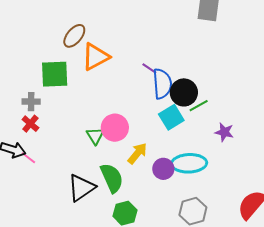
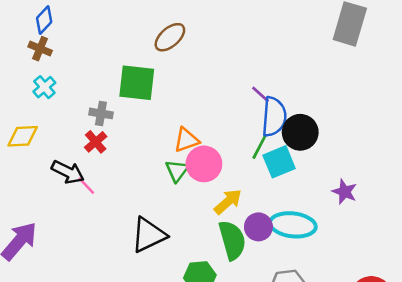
orange triangle: (96, 57) -> (186, 140), moved, size x0.7
green line: (199, 106) -> (259, 147), moved, turned -42
green semicircle: (112, 178) -> (232, 240), moved

